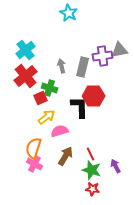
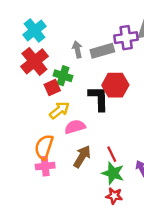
gray rectangle: (83, 67) -> (102, 51), turned 60
pink cross: (35, 164) -> (45, 166), turned -35

